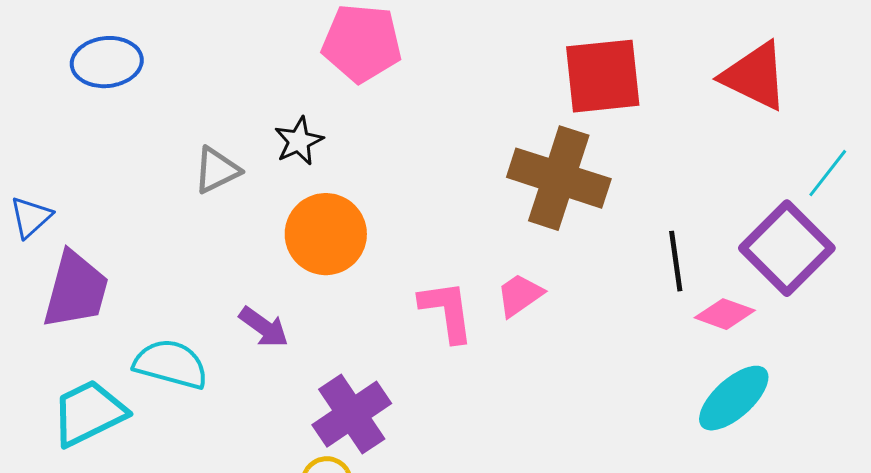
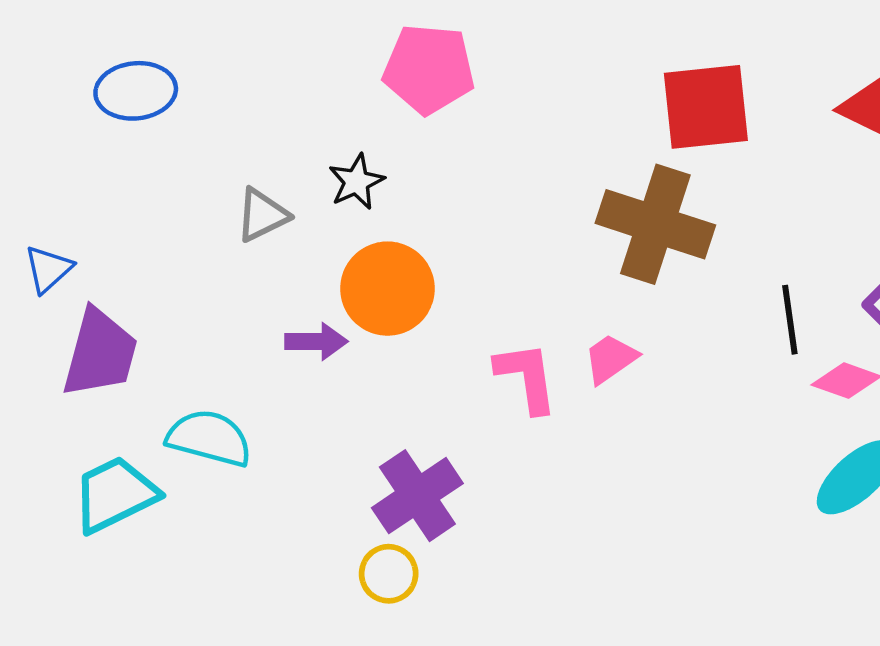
purple arrow: (264, 327) -> (316, 341), moved, turned -36

